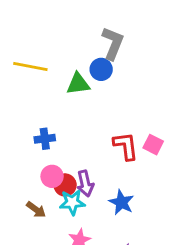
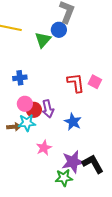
green triangle: (78, 84) -> (43, 40), turned -42
cyan star: (72, 202) -> (27, 123), moved
brown arrow: (36, 210) -> (14, 127), turned -40

